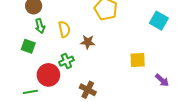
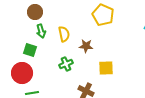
yellow square: (138, 60) -> (106, 68), moved
red circle: (48, 75) -> (22, 73), moved

